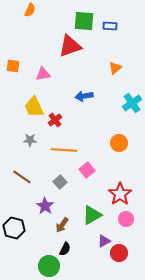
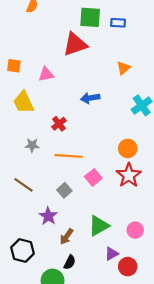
yellow trapezoid: (34, 107) -> (24, 102), moved
red star: (120, 194) -> (129, 175), moved
black hexagon: (14, 228) -> (22, 250), moved

